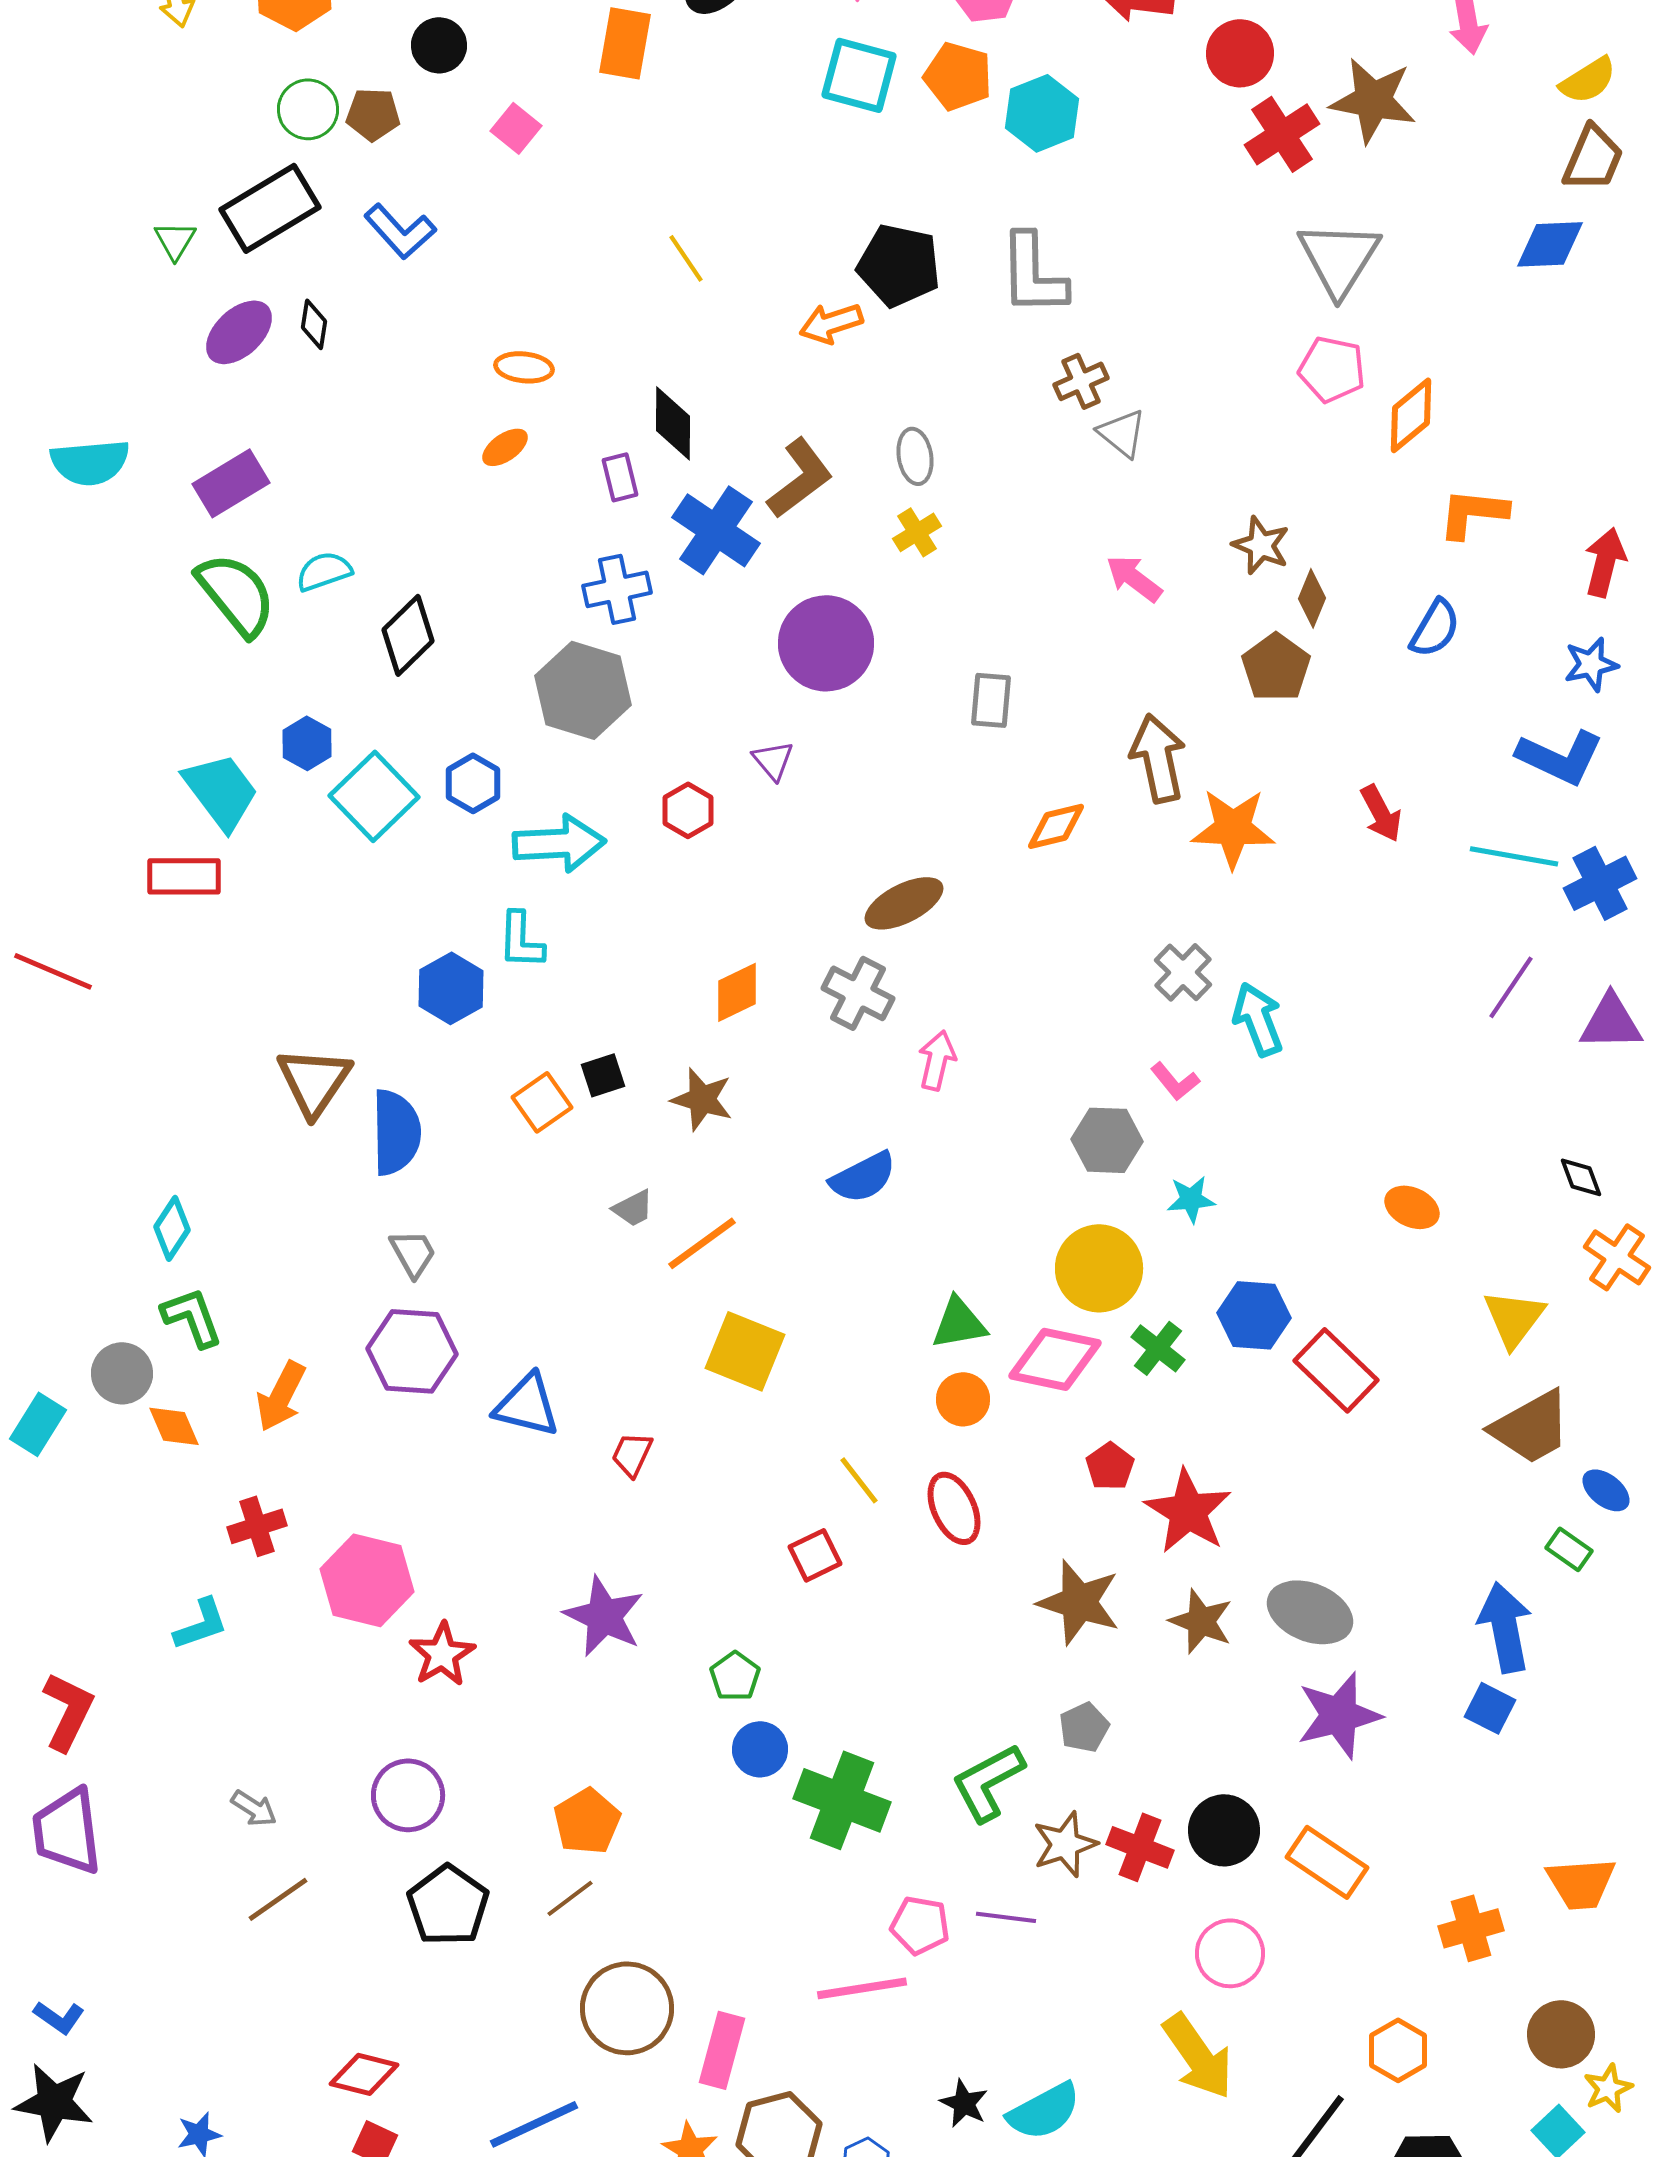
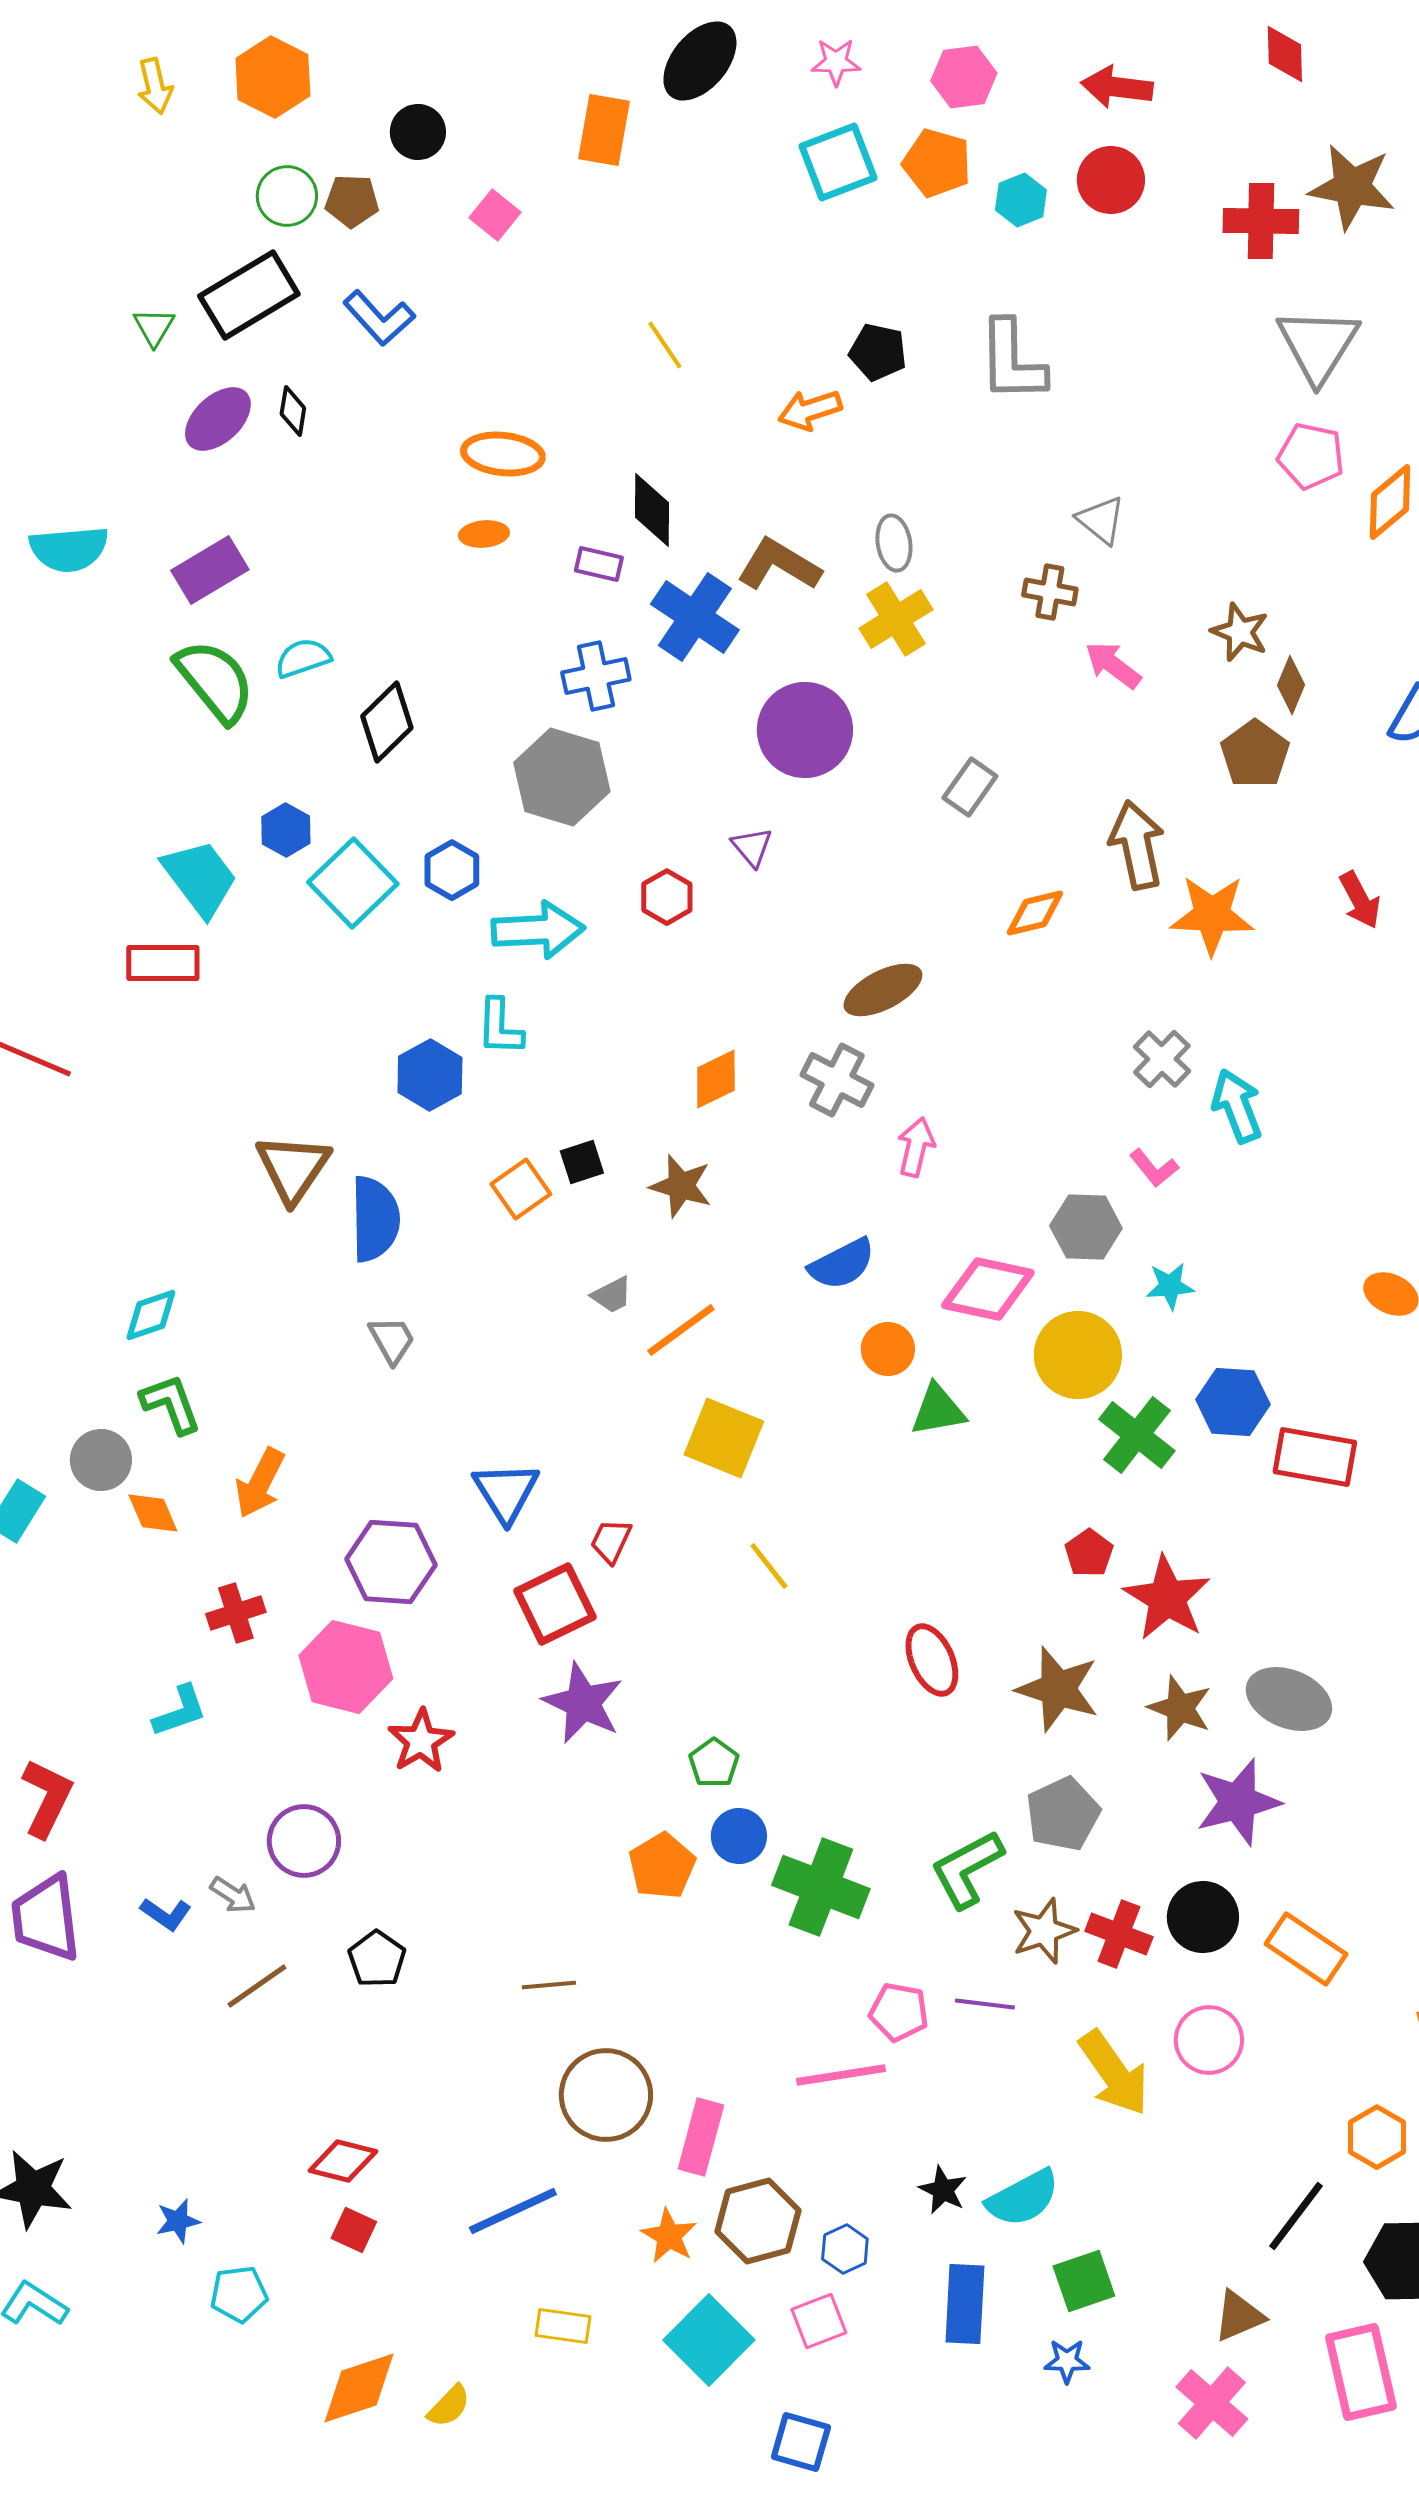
red circle: (1240, 53) -> (1111, 180), moved
cyan square: (859, 75) -> (838, 162), turned -36
cyan hexagon: (1042, 113) -> (1021, 200), size x0.7
red cross: (1282, 134) -> (1261, 221), turned 34
black pentagon: (899, 265) -> (878, 352), size x0.7
orange ellipse: (524, 367) -> (503, 454), size x1.4
brown cross: (1081, 381) -> (1050, 592), moved, turned 34
orange ellipse: (505, 447) -> (484, 534), turned 30
purple rectangle: (620, 477) -> (599, 564), turned -63
brown L-shape: (800, 478) -> (779, 565), turned -112
yellow cross: (917, 532) -> (896, 619), size x1.5
gray rectangle: (991, 700) -> (970, 787), turned 30
cyan diamond: (172, 1228) -> (151, 1315), turned 38
green cross: (1158, 1348) -> (1137, 1435), size x1.4
purple hexagon: (412, 1351) -> (391, 1562), moved
pink diamond: (1055, 1359) -> (988, 1289), moved
red rectangle: (1336, 1370) -> (1315, 1457), turned -34
orange circle: (963, 1399) -> (888, 1349), moved
blue triangle: (527, 1405) -> (506, 1492), turned 44
yellow line: (859, 1480) -> (769, 1566), moved
red ellipse: (954, 1508) -> (932, 1660), moved
red square: (815, 1555) -> (555, 1604), moved, size x1.5
purple star: (1339, 1715) -> (1238, 1802), moved
gray pentagon: (1084, 1727) -> (1063, 1814), size x1.5
purple circle: (408, 1795) -> (304, 1841), moved
orange pentagon: (587, 1821) -> (662, 1866), moved
brown line: (570, 1898) -> (549, 1985), turned 32
black pentagon: (448, 1905) -> (377, 1959), moved, size x0.7
blue L-shape: (59, 2017) -> (166, 1914), moved
yellow arrow: (1198, 2056) -> (1114, 2073), moved

